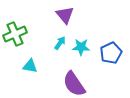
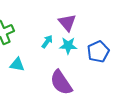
purple triangle: (65, 15) -> (67, 23), moved

